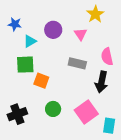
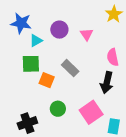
yellow star: (95, 14) -> (114, 14), moved
blue star: (15, 24) -> (21, 23), size x1.5
gray rectangle: (77, 63) -> (70, 68), moved, turned 30
black cross: (17, 114) -> (27, 123), moved

